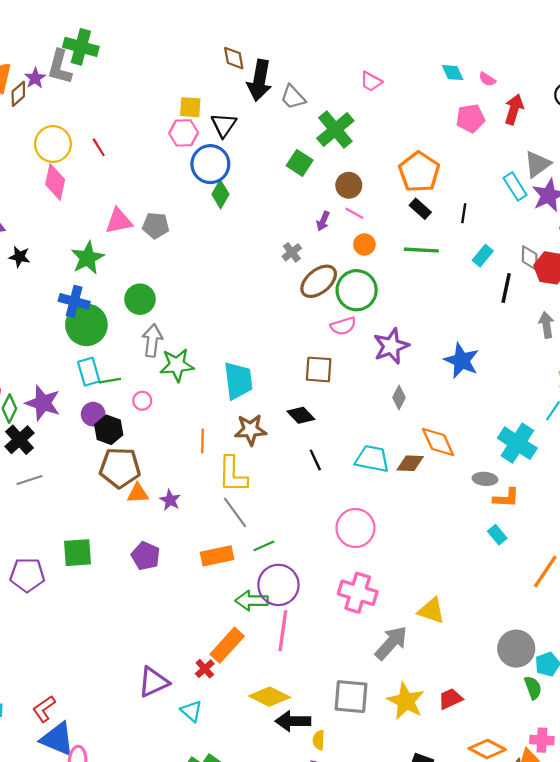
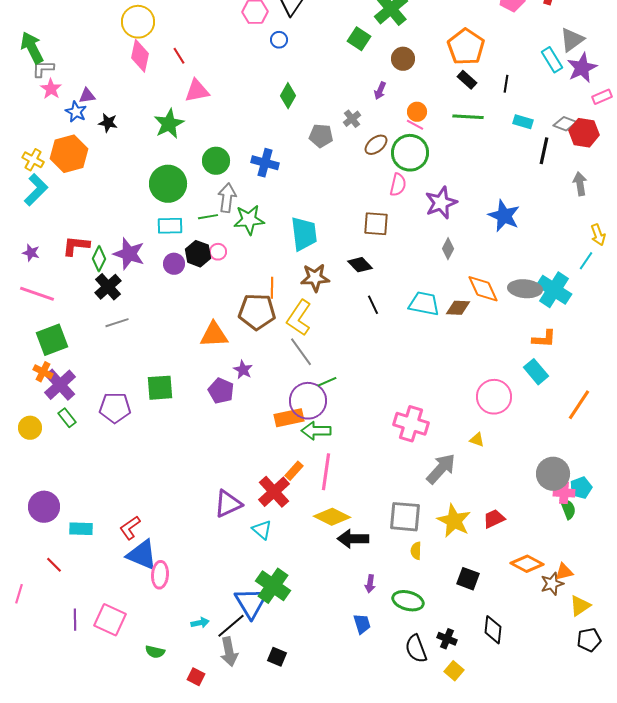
red line: (99, 147) -> (179, 56), moved
blue circle: (210, 164) -> (279, 40), size x0.5
green diamond: (220, 194) -> (288, 96), moved
pink line: (354, 213) -> (415, 125), moved
gray pentagon: (156, 225) -> (321, 136), moved
cyan rectangle: (483, 256) -> (523, 122), turned 66
gray diamond: (530, 258) -> (565, 124), turned -70
brown ellipse: (319, 281) -> (376, 145), size x0.7
blue cross: (74, 301) -> (265, 163), moved
pink semicircle: (343, 326) -> (398, 185), turned -60
cyan rectangle: (89, 372) -> (170, 226), turned -75
green line: (110, 381) -> (208, 217), moved
black hexagon: (109, 430) -> (198, 254), moved
brown pentagon: (120, 468) -> (257, 312), moved
yellow L-shape: (233, 474) -> (299, 318), turned 33
gray ellipse: (485, 479) -> (525, 289), moved, size x1.5
orange triangle: (138, 493) -> (214, 335), size x1.4
purple star: (170, 500) -> (243, 370), moved
pink circle: (355, 528) -> (494, 397), moved
cyan rectangle: (497, 535) -> (536, 372), size x1.4
orange rectangle: (217, 556) -> (289, 418), moved
purple circle: (278, 585) -> (308, 401), moved
yellow triangle: (431, 611) -> (477, 440), size x0.6
pink line: (283, 631) -> (326, 472), moved
orange rectangle: (227, 645) -> (294, 471), size x0.6
red cross: (205, 669) -> (274, 492), size x1.8
yellow semicircle: (319, 740) -> (416, 551), moved
pink cross: (542, 740) -> (564, 493), moved

